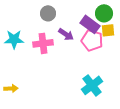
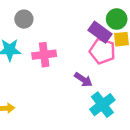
gray circle: (48, 13) -> (24, 19), moved
purple arrow: (66, 34) -> (83, 80), moved

